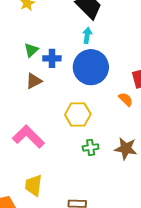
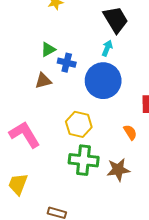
orange semicircle: (126, 99) -> (130, 132), moved
green cross: (91, 147) -> (84, 160), size x1.8
brown star: (126, 149) -> (118, 170), turned -30

